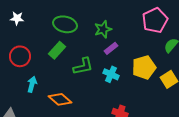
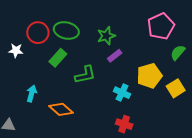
white star: (17, 18) -> (16, 50), moved
red circle: (20, 56) -> (38, 33), moved
cyan cross: (111, 74) -> (122, 93), moved

